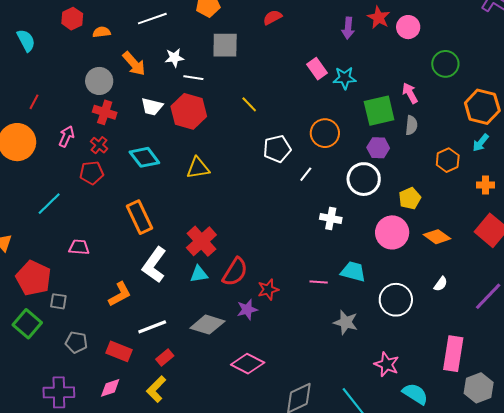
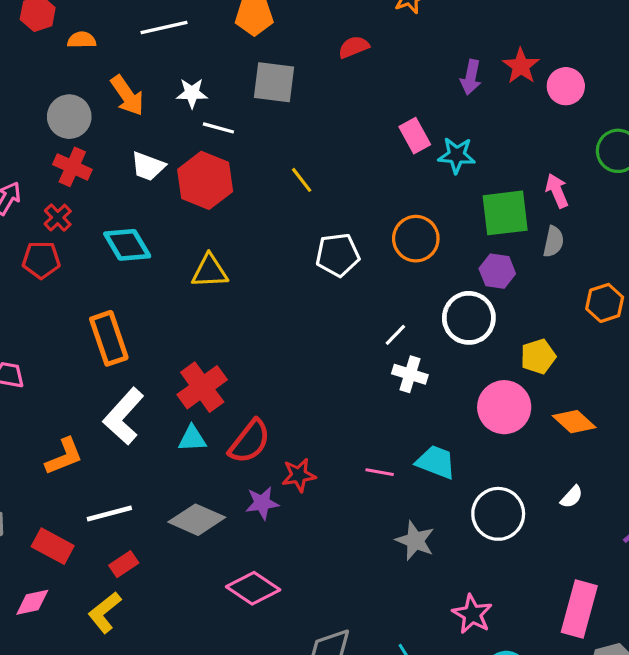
white line: (306, 174) -> (395, 335), moved

